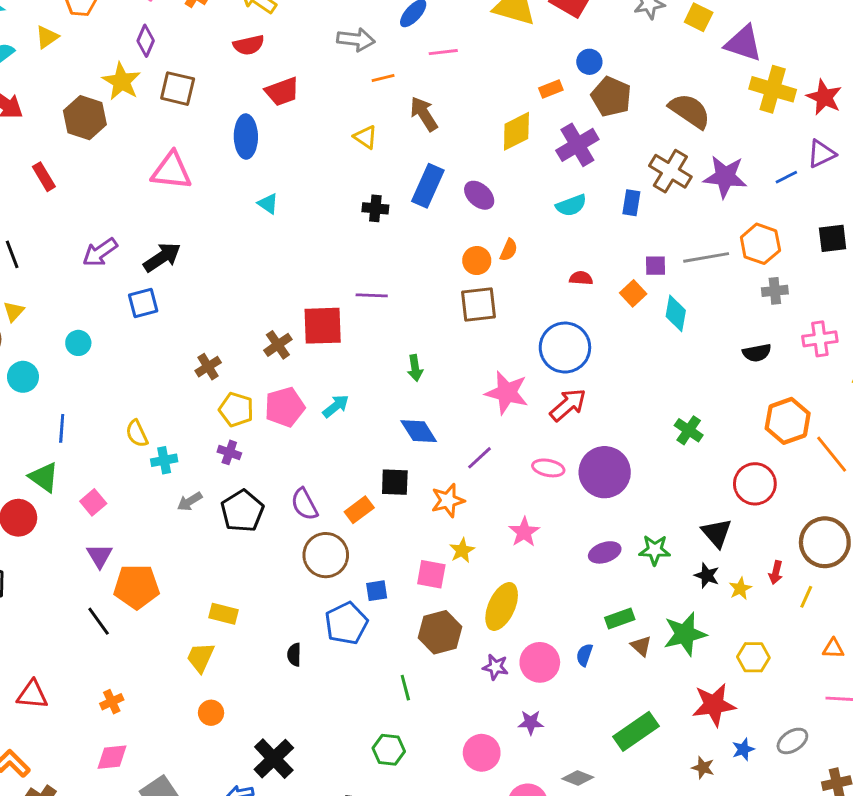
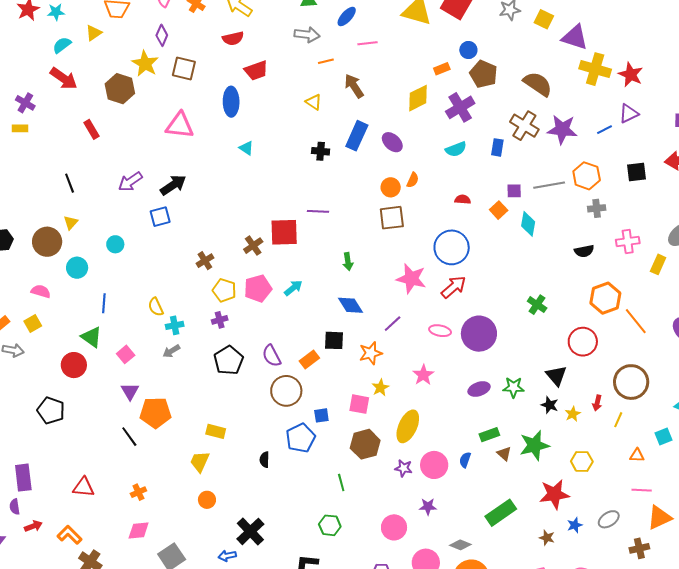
purple cross: (229, 452) -> (220, 320), turned -35
gray arrow: (190, 501) -> (171, 351), moved

